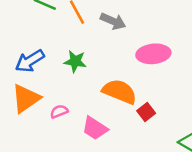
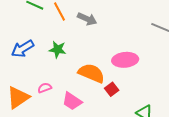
pink ellipse: (153, 54) -> (125, 60), moved
orange triangle: (26, 99) -> (18, 97), moved

